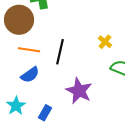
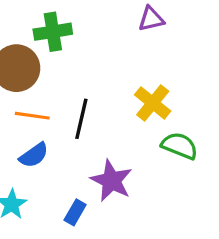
yellow cross: (105, 42) -> (153, 103), size x1.6
blue rectangle: (45, 113) -> (75, 212), moved

